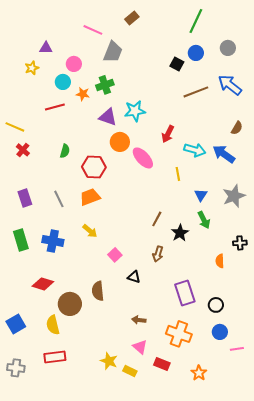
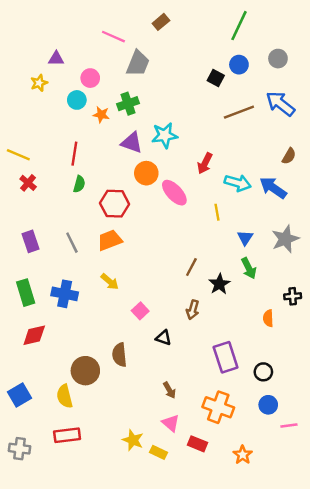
red line: (55, 107) -> (74, 154), moved, turned -66
red diamond: (43, 284) -> (34, 335), moved, turned -30
brown arrow: (139, 320) -> (169, 390), turned -128

